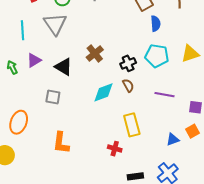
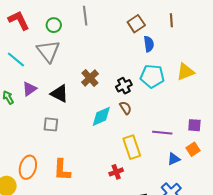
cyan line: (22, 30) -> (16, 59), turned -42
purple line: (165, 95) -> (162, 133), moved
orange ellipse: (19, 122) -> (28, 167), moved
red cross: (115, 149) -> (116, 172), turned -32

